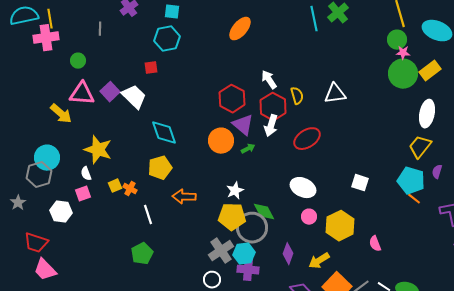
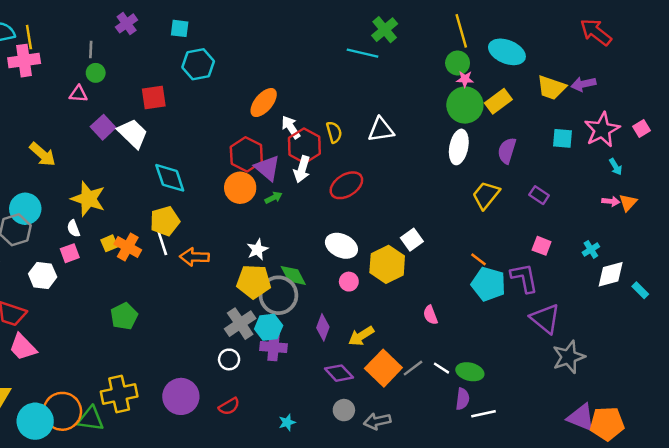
cyan line: (314, 19) -> (362, 53), moved, turned -65
orange ellipse: (240, 29) -> (264, 103), moved
cyan hexagon: (167, 39) -> (198, 64), moved
green circle: (78, 61) -> (96, 73), moved
red square: (151, 68) -> (154, 98), size x1.5
white arrow: (269, 80) -> (291, 127), moved
pink triangle: (82, 94) -> (78, 94), moved, size x0.6
red hexagon: (232, 99) -> (246, 154), moved
white ellipse: (427, 114) -> (459, 147), moved
purple semicircle: (437, 172) -> (507, 151), moved, size x1.5
cyan pentagon: (411, 181) -> (488, 284), moved
white square: (360, 183) -> (412, 240), turned 36
orange cross: (130, 189) -> (128, 247), size x1.5
white line: (148, 215) -> (162, 243), moved
yellow hexagon: (340, 226) -> (387, 264), moved
green pentagon: (142, 254) -> (124, 316), moved

